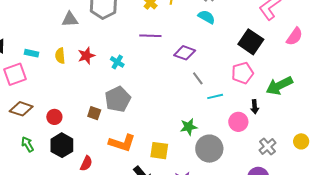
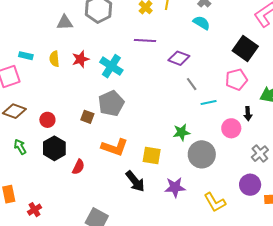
cyan cross: (117, 62) -> (111, 66), size x1.6

